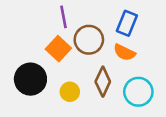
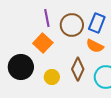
brown circle: (89, 40) -> (72, 25), moved

